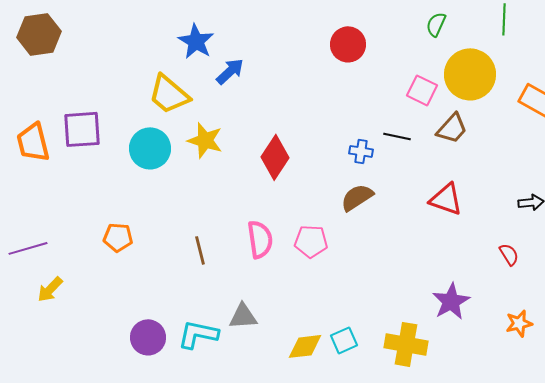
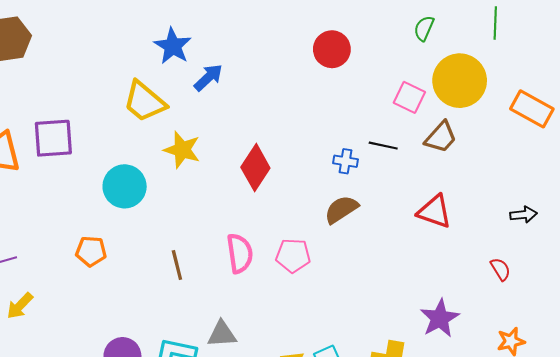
cyan circle: (150, 148) -> (125, 186), moved

